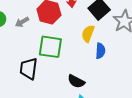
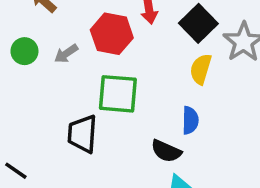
yellow semicircle: (88, 34) -> (201, 69), moved
blue semicircle: (100, 51) -> (190, 120), moved

